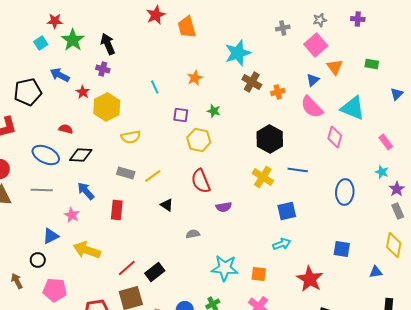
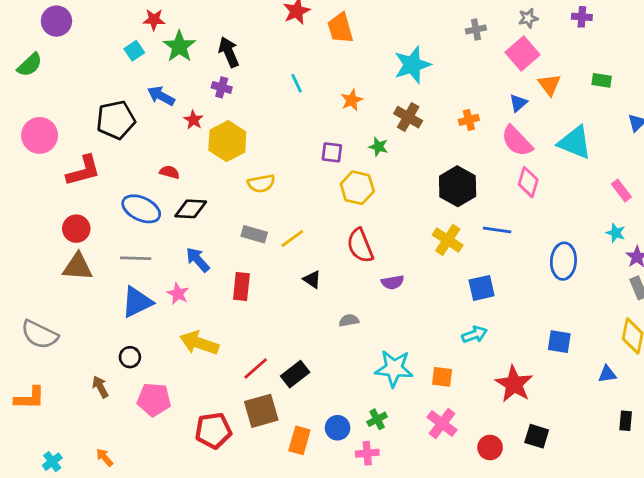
brown cross: (252, 82) -> (408, 117), moved
cyan line: (155, 87) -> (297, 83), moved
pink diamond: (335, 137) -> (528, 182), moved
blue triangle: (51, 236) -> (137, 302), moved, size x1.4

